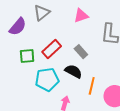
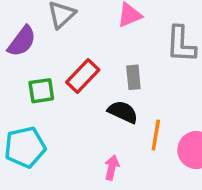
gray rectangle: (81, 52) -> (133, 77), turned 40
cyan pentagon: (47, 79) -> (25, 147), moved

